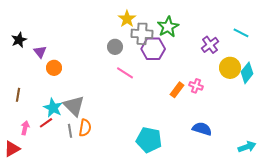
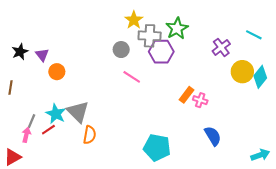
black star: (19, 40) -> (20, 52), moved
pink cross: (196, 86) -> (200, 100), moved
brown line: (18, 95) -> (10, 87), moved
blue semicircle: (202, 129) -> (213, 136), turned 42
gray line: (70, 131) -> (32, 121), moved, turned 32

